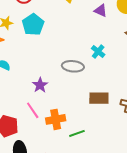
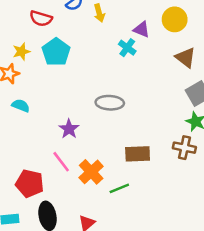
cyan cross: (98, 52) -> (127, 48), moved
brown rectangle: (99, 98) -> (138, 154), moved
orange cross: (56, 119) -> (91, 172), turned -30

